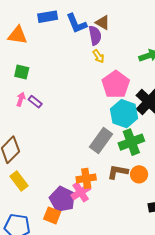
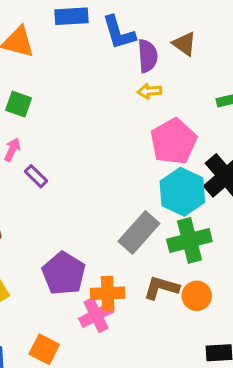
brown triangle: (103, 23) -> (184, 44), moved
yellow arrow: (98, 56) -> (150, 91), turned 112
purple rectangle: (35, 102) -> (36, 176), moved
purple pentagon: (62, 199) -> (64, 273), moved

